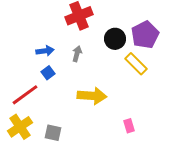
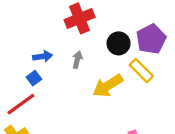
blue square: (48, 73) -> (34, 78), moved
yellow arrow: (92, 96) -> (108, 86), moved, turned 144

